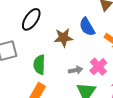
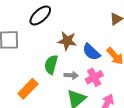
blue semicircle: (87, 27) -> (91, 52), moved, turned -30
green semicircle: (39, 65) -> (51, 65), moved

